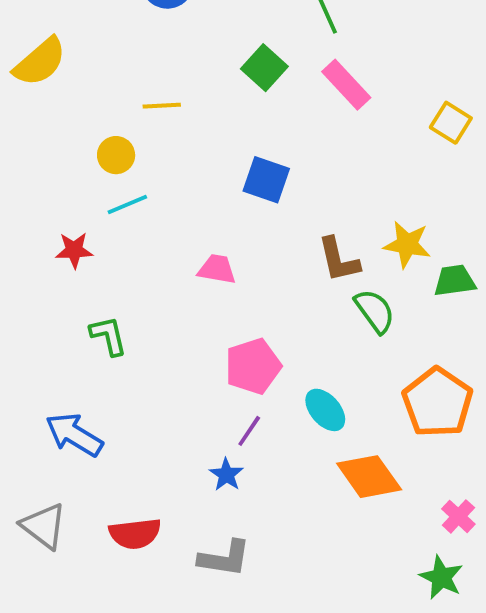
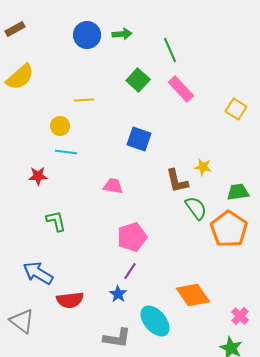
cyan line: (127, 205) -> (66, 152), turned 30
yellow star: (407, 244) -> (203, 167), moved, size x0.7
orange pentagon: (437, 402) -> (229, 229), moved
cyan ellipse: (325, 410) -> (155, 321), moved, size x1.4
red semicircle: (135, 534) -> (70, 300), moved

